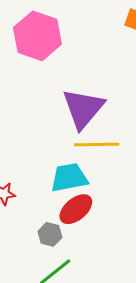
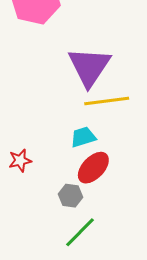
cyan trapezoid: (69, 178) -> (83, 137), size x0.7

